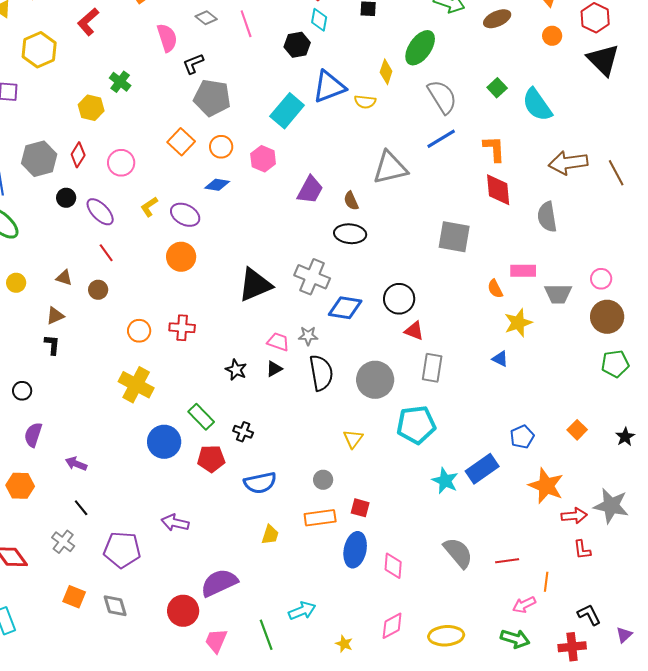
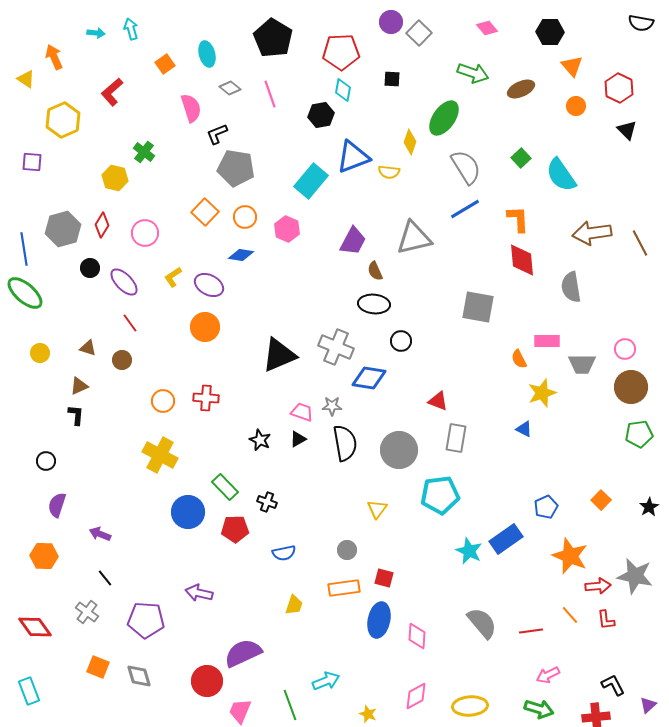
black triangle: (603, 60) -> (627, 130), size x0.6
purple trapezoid: (310, 190) -> (353, 241), moved
black circle: (399, 299) -> (401, 341), moved, size x0.7
blue semicircle: (260, 483) -> (284, 553), size x0.7
orange line: (546, 582) -> (570, 615), moved, turned -48

